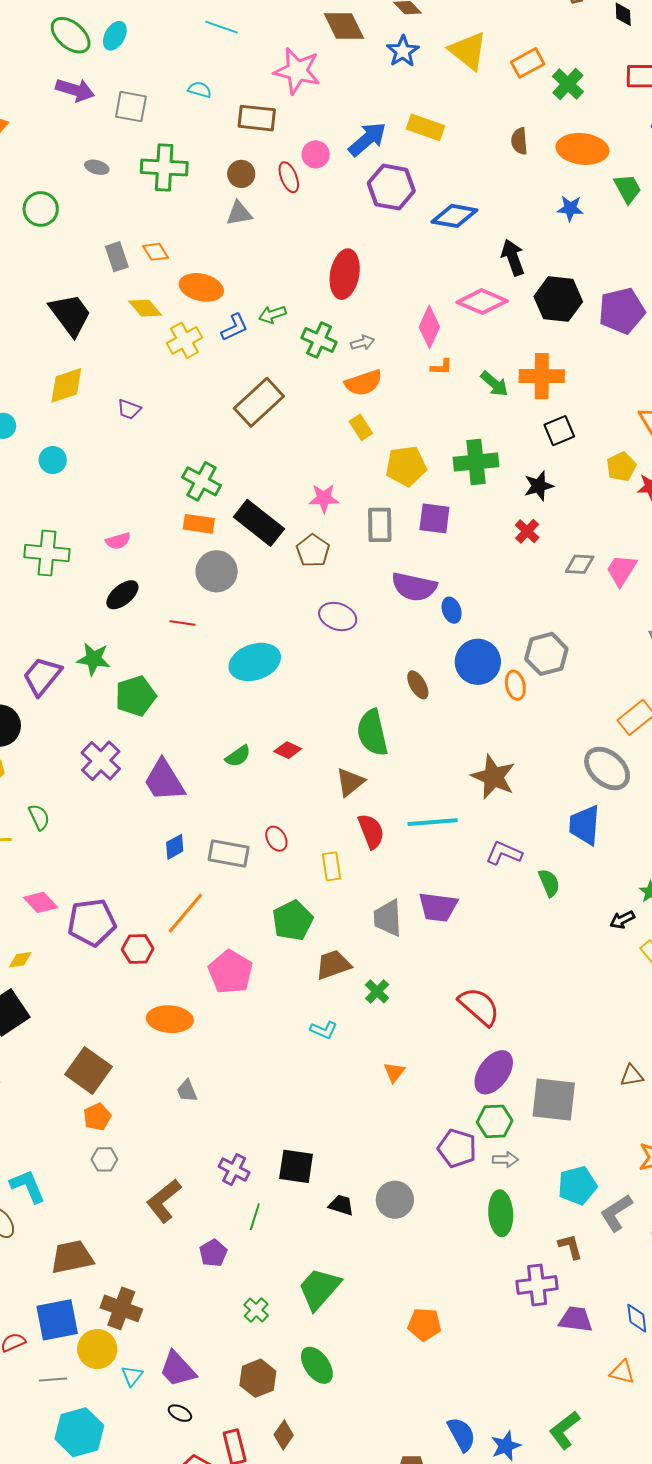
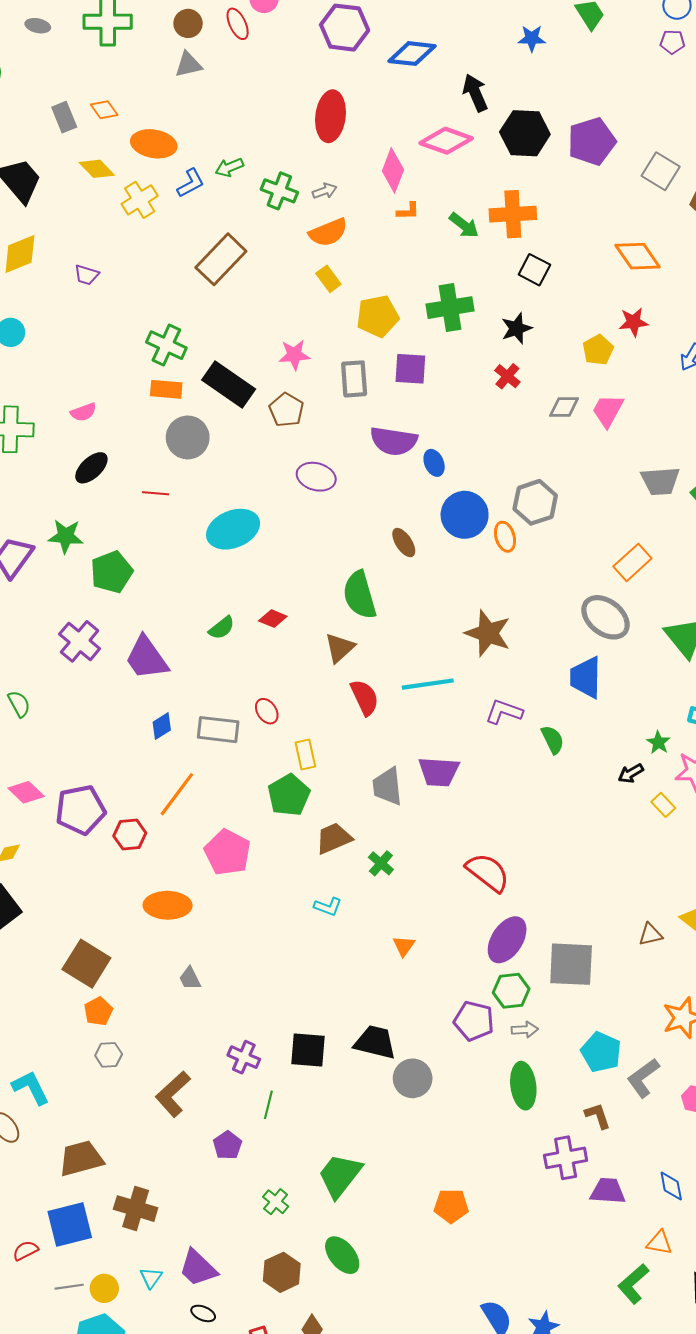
red ellipse: (345, 274) -> (330, 116), moved
black square: (559, 431) -> (534, 270), turned -36
yellow pentagon: (621, 467) -> (598, 350), moved
yellow rectangle: (331, 866) -> (305, 754), moved
cyan pentagon: (577, 1186) -> (601, 1052), turned -30
black trapezoid: (341, 1205) -> (375, 1042), moved, size x1.6
yellow circle: (97, 1349) -> (104, 1288), moved, size x0.7
green L-shape: (565, 1430) -> (633, 1284), moved

